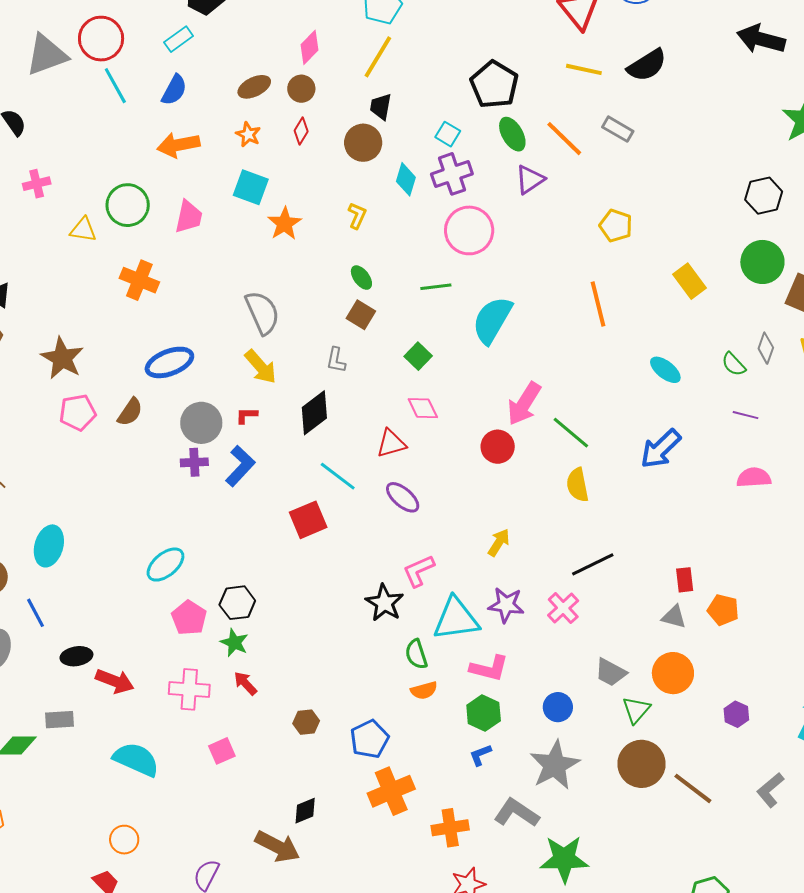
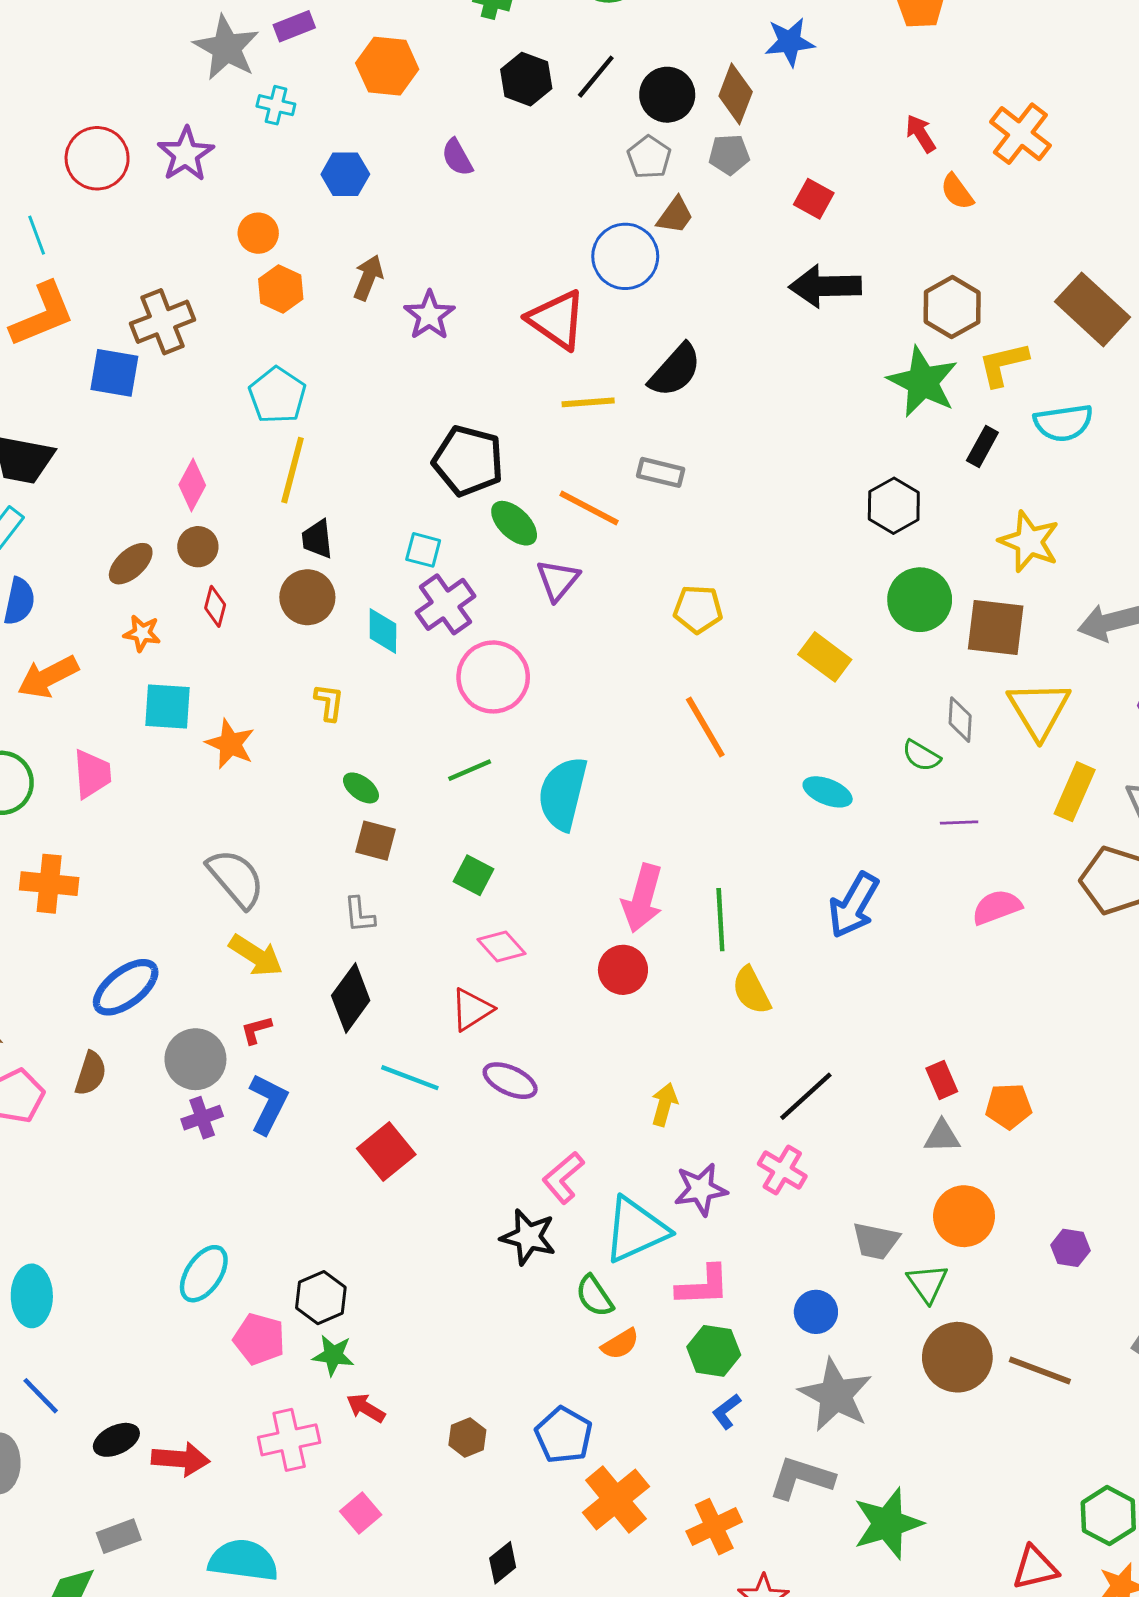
green line: (571, 433) -> (720, 920), turned 63

